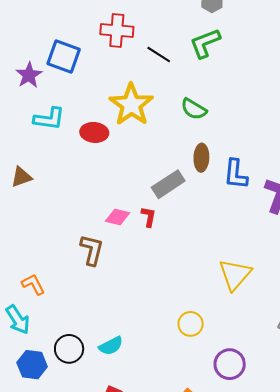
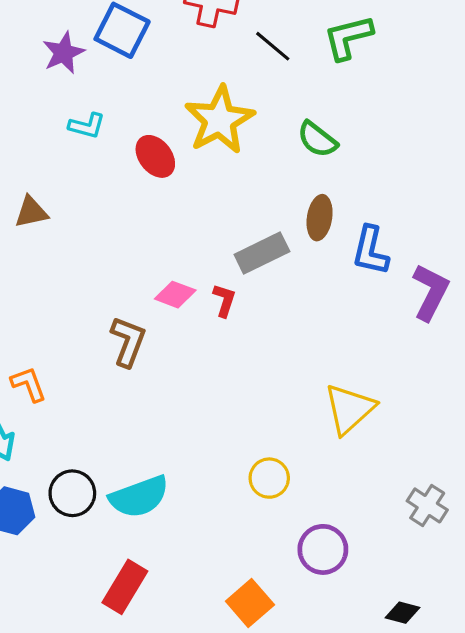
cyan L-shape: (49, 119) -> (87, 126), size x0.7
red ellipse: (94, 132) -> (155, 156), turned 40
cyan semicircle: (111, 346) -> (139, 497), size x1.5

